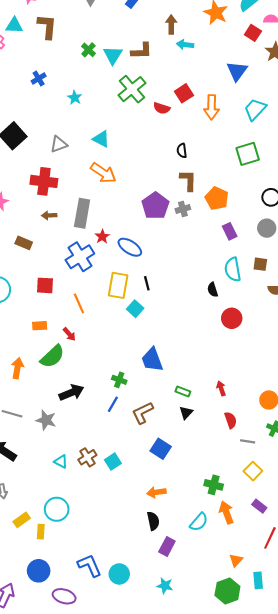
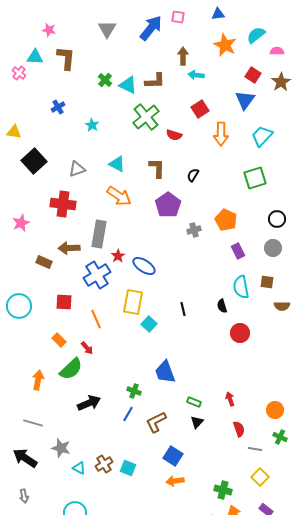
red square: (253, 33) -> (253, 75), moved
cyan triangle: (113, 55) -> (128, 85), turned -36
red square: (184, 93) -> (200, 109), moved
black semicircle: (182, 151) -> (193, 175), turned 40
brown L-shape: (188, 180) -> (157, 168), moved
purple pentagon: (155, 206) -> (168, 205), moved
brown arrow: (49, 215) -> (69, 248), moved, size x1.5
black line: (147, 283) -> (183, 309), moved
orange rectangle: (40, 326) -> (59, 340), turned 48
gray star: (46, 420) -> (61, 448), moved
cyan square: (113, 462) -> (128, 468), turned -35
orange arrow: (156, 492) -> (175, 481), moved

